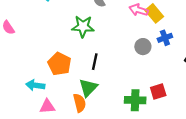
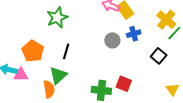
green star: (83, 27) -> (57, 18), turned -30
red square: (158, 92) -> (124, 84), turned 35
pink triangle: (47, 106) -> (21, 75), moved

